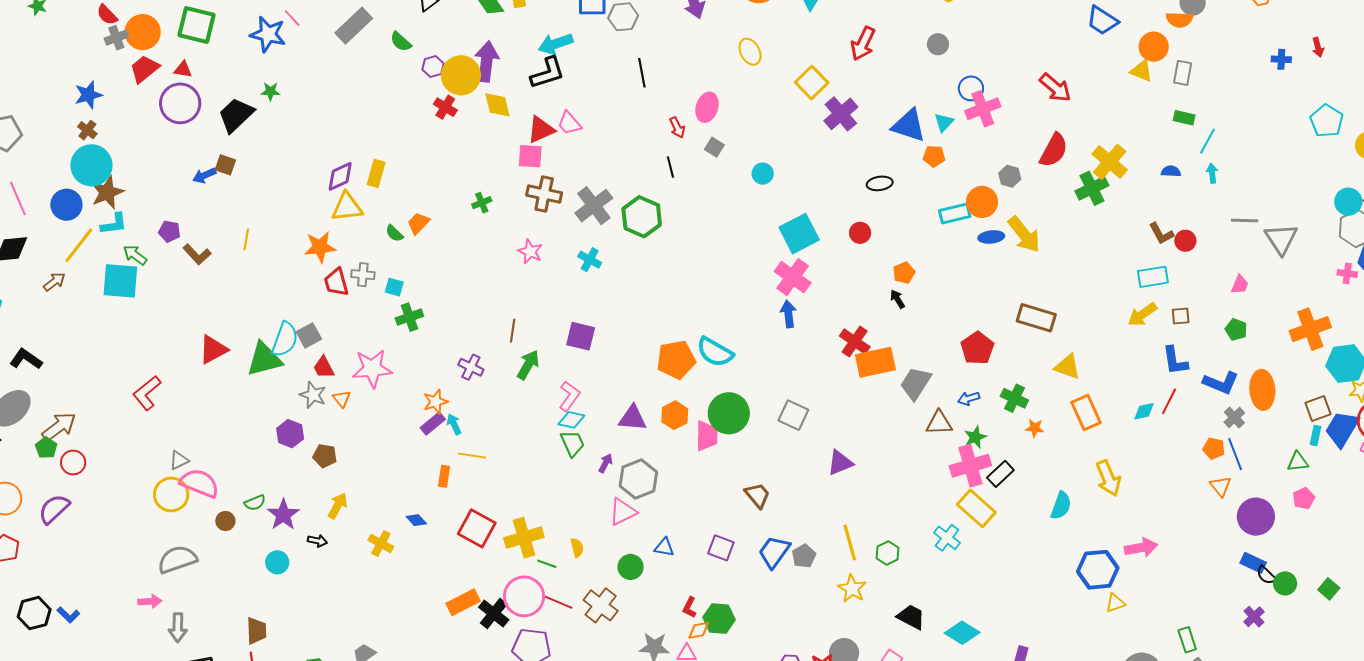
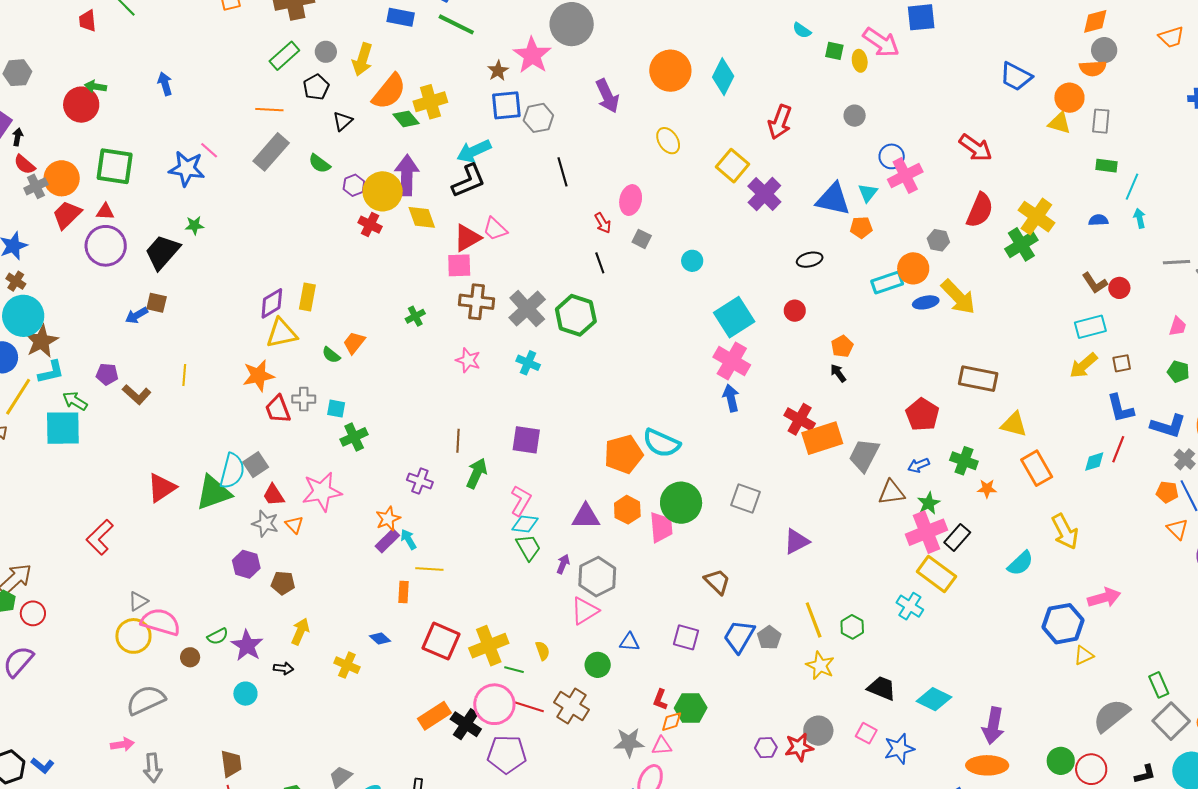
cyan semicircle: (1061, 506) -> (1020, 563), turned 32

